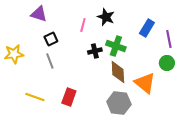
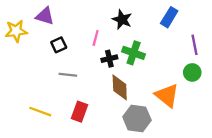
pink line: (83, 25) -> (96, 38), moved
blue rectangle: (147, 28) -> (169, 17), moved
yellow star: (14, 54) -> (16, 31), moved
gray line: (50, 61) -> (68, 75), moved, turned -63
brown diamond: (118, 72) -> (120, 87), moved

